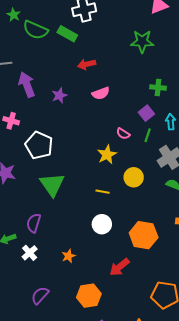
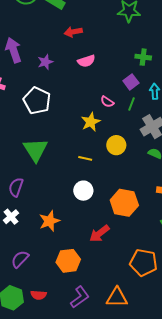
white pentagon: (39, 145) -> (37, 101), moved
orange star: (69, 256) -> (49, 221), size x1.5

